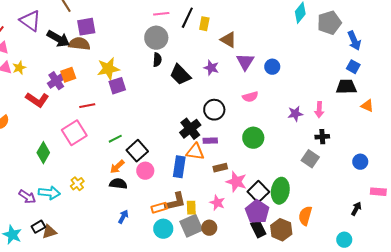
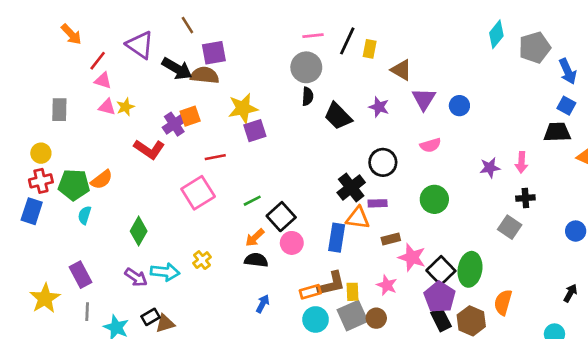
green diamond: (43, 153) -> (139, 231), moved

